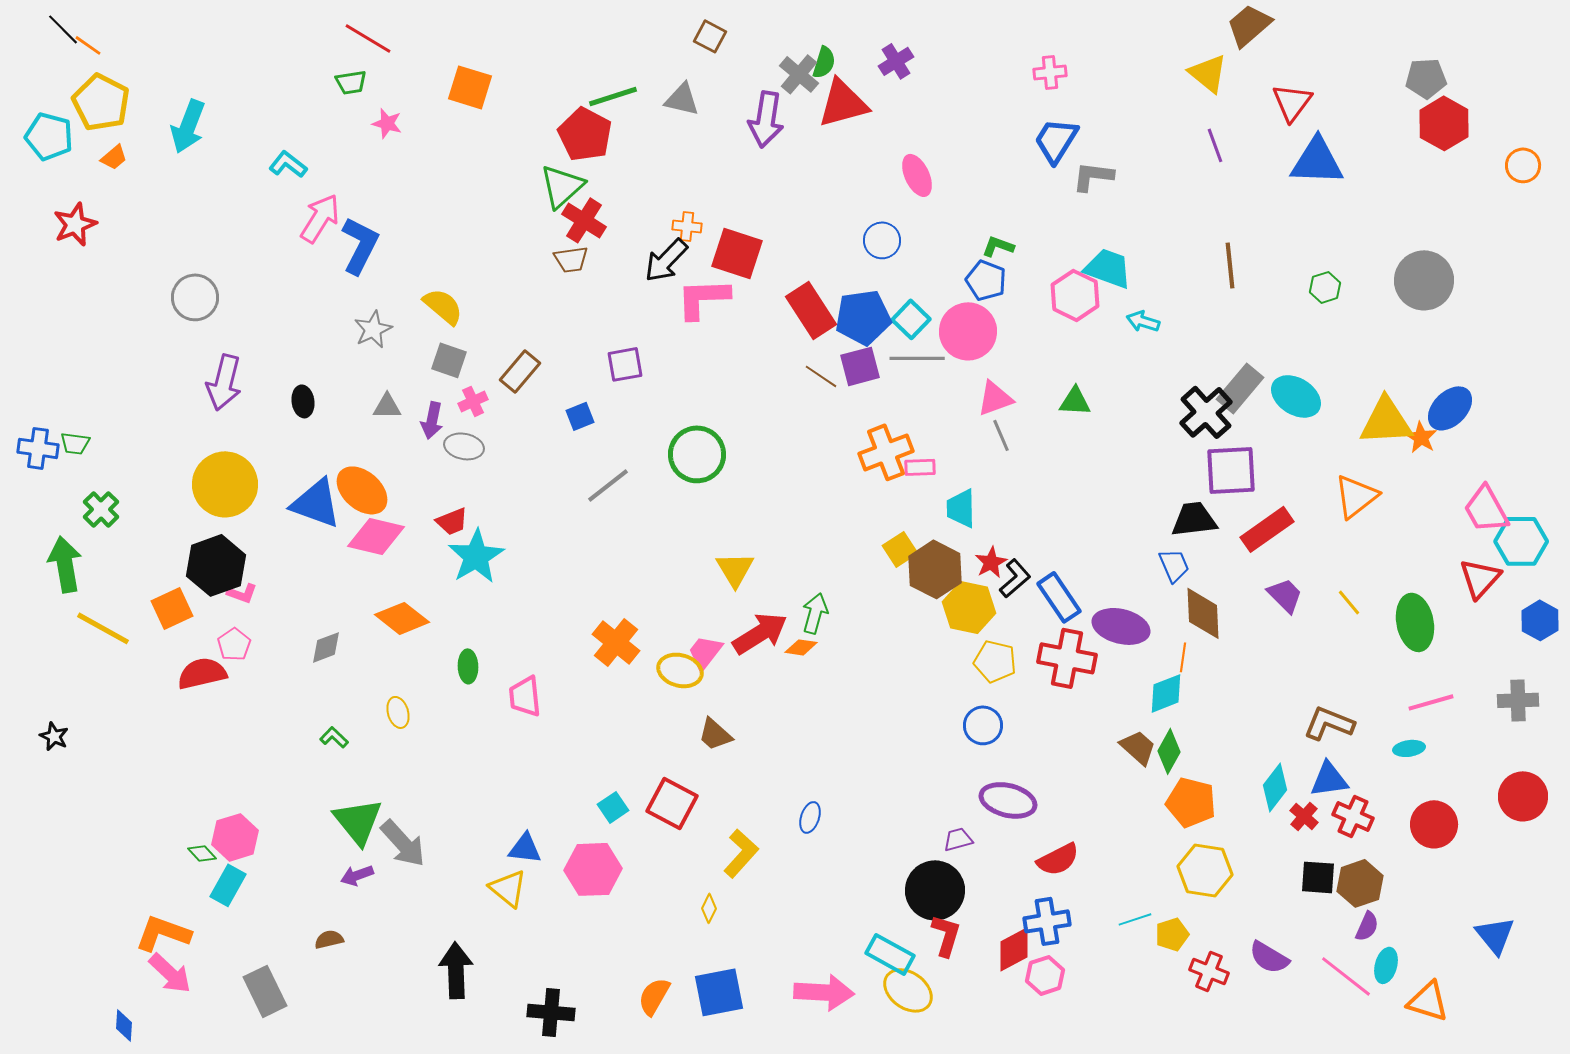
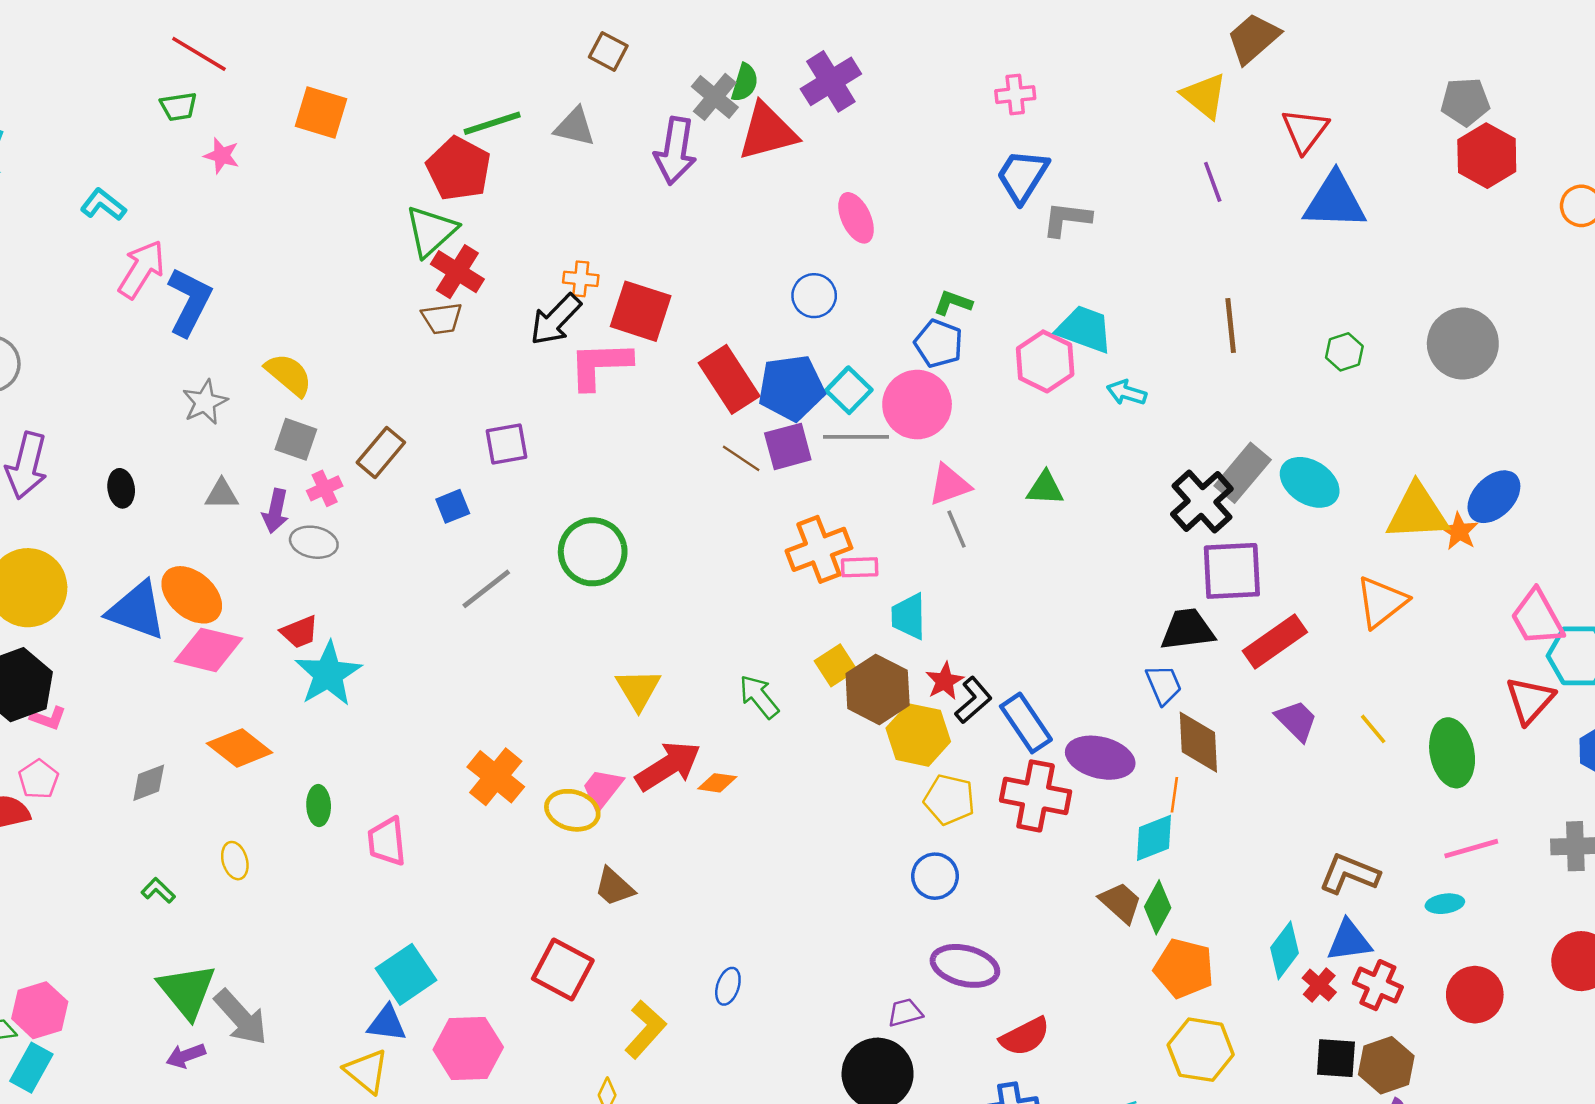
purple cross: (896, 61) -> (831, 81), size x1.4
green arrow: (815, 613) -> (759, 697), moved, turned -54
cyan square: (613, 807) -> (406, 974), moved, size x1.6

